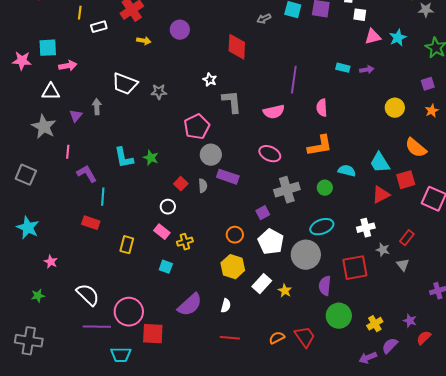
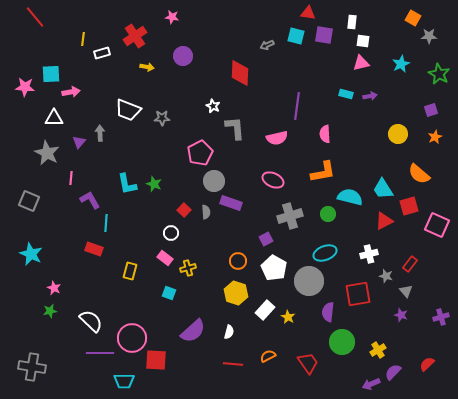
pink triangle: (373, 37) -> (361, 63), moved
cyan semicircle: (347, 171) -> (350, 197), size x1.4
green star: (38, 296) -> (50, 311), moved
purple star: (410, 321) -> (401, 315), moved
orange semicircle: (277, 338) -> (268, 356), moved

